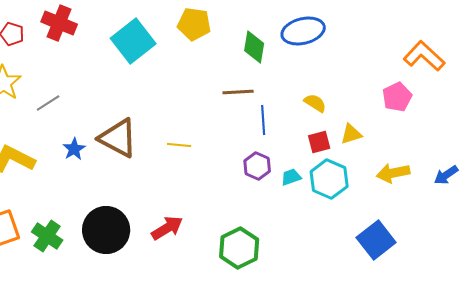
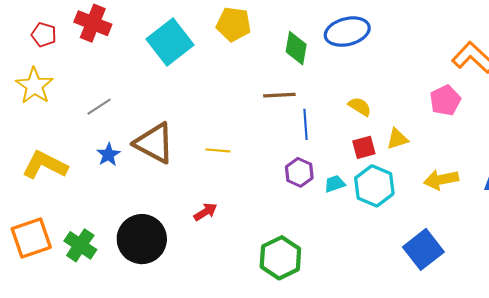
gray line: (48, 103) -> (99, 107), moved
red arrow: (167, 228) -> (205, 212), moved, size x0.7

